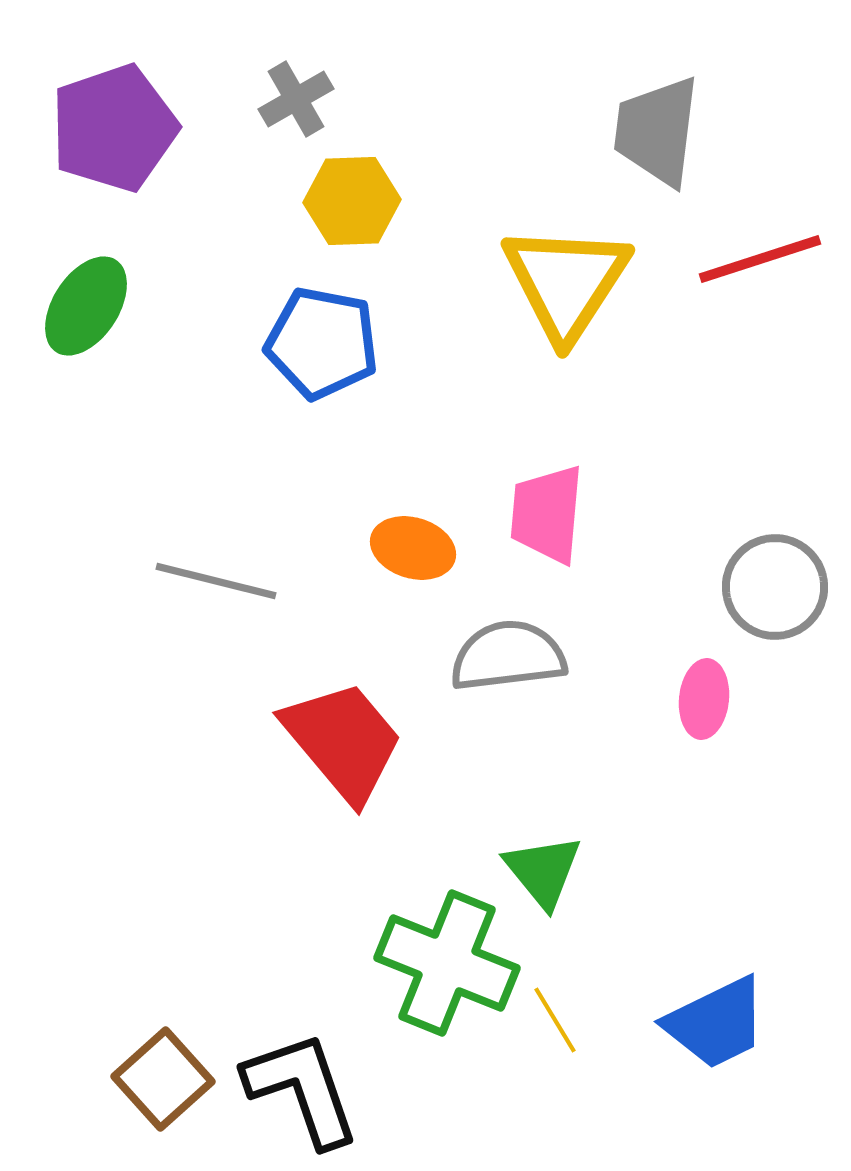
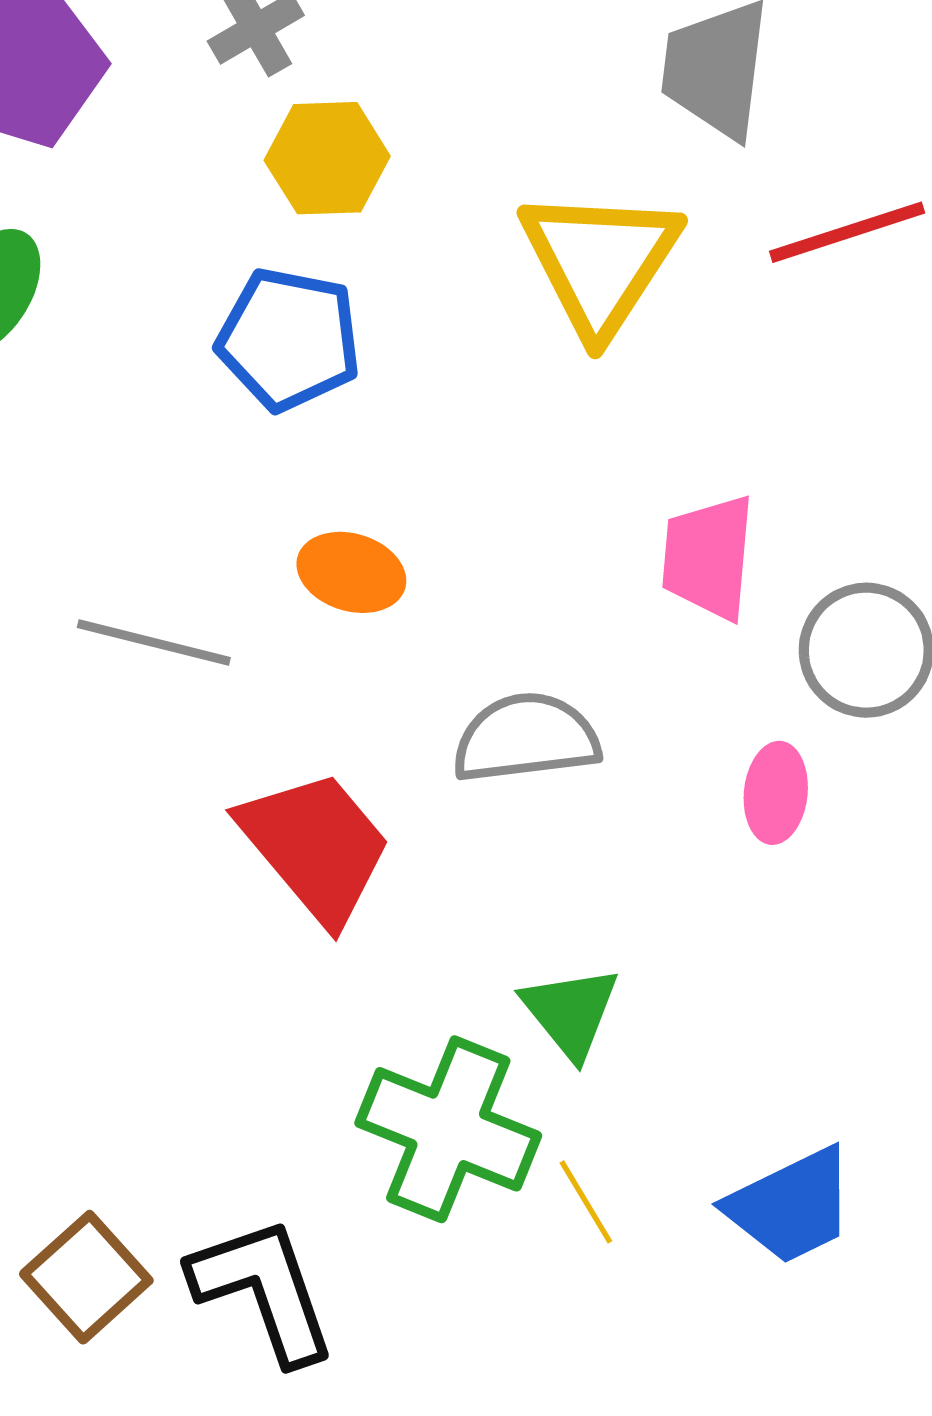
pink trapezoid: (547, 514) -> (708, 557), moved
orange ellipse: (413, 548) -> (351, 572), moved

